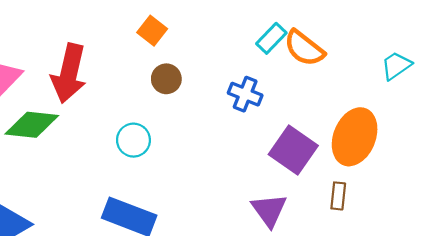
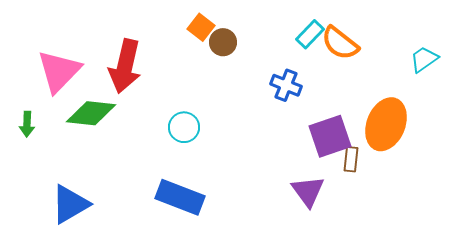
brown circle: (166, 79) -> (223, 42), moved
purple square: (293, 150) -> (330, 136), turned 36
brown rectangle: (338, 196) -> (351, 159), moved

